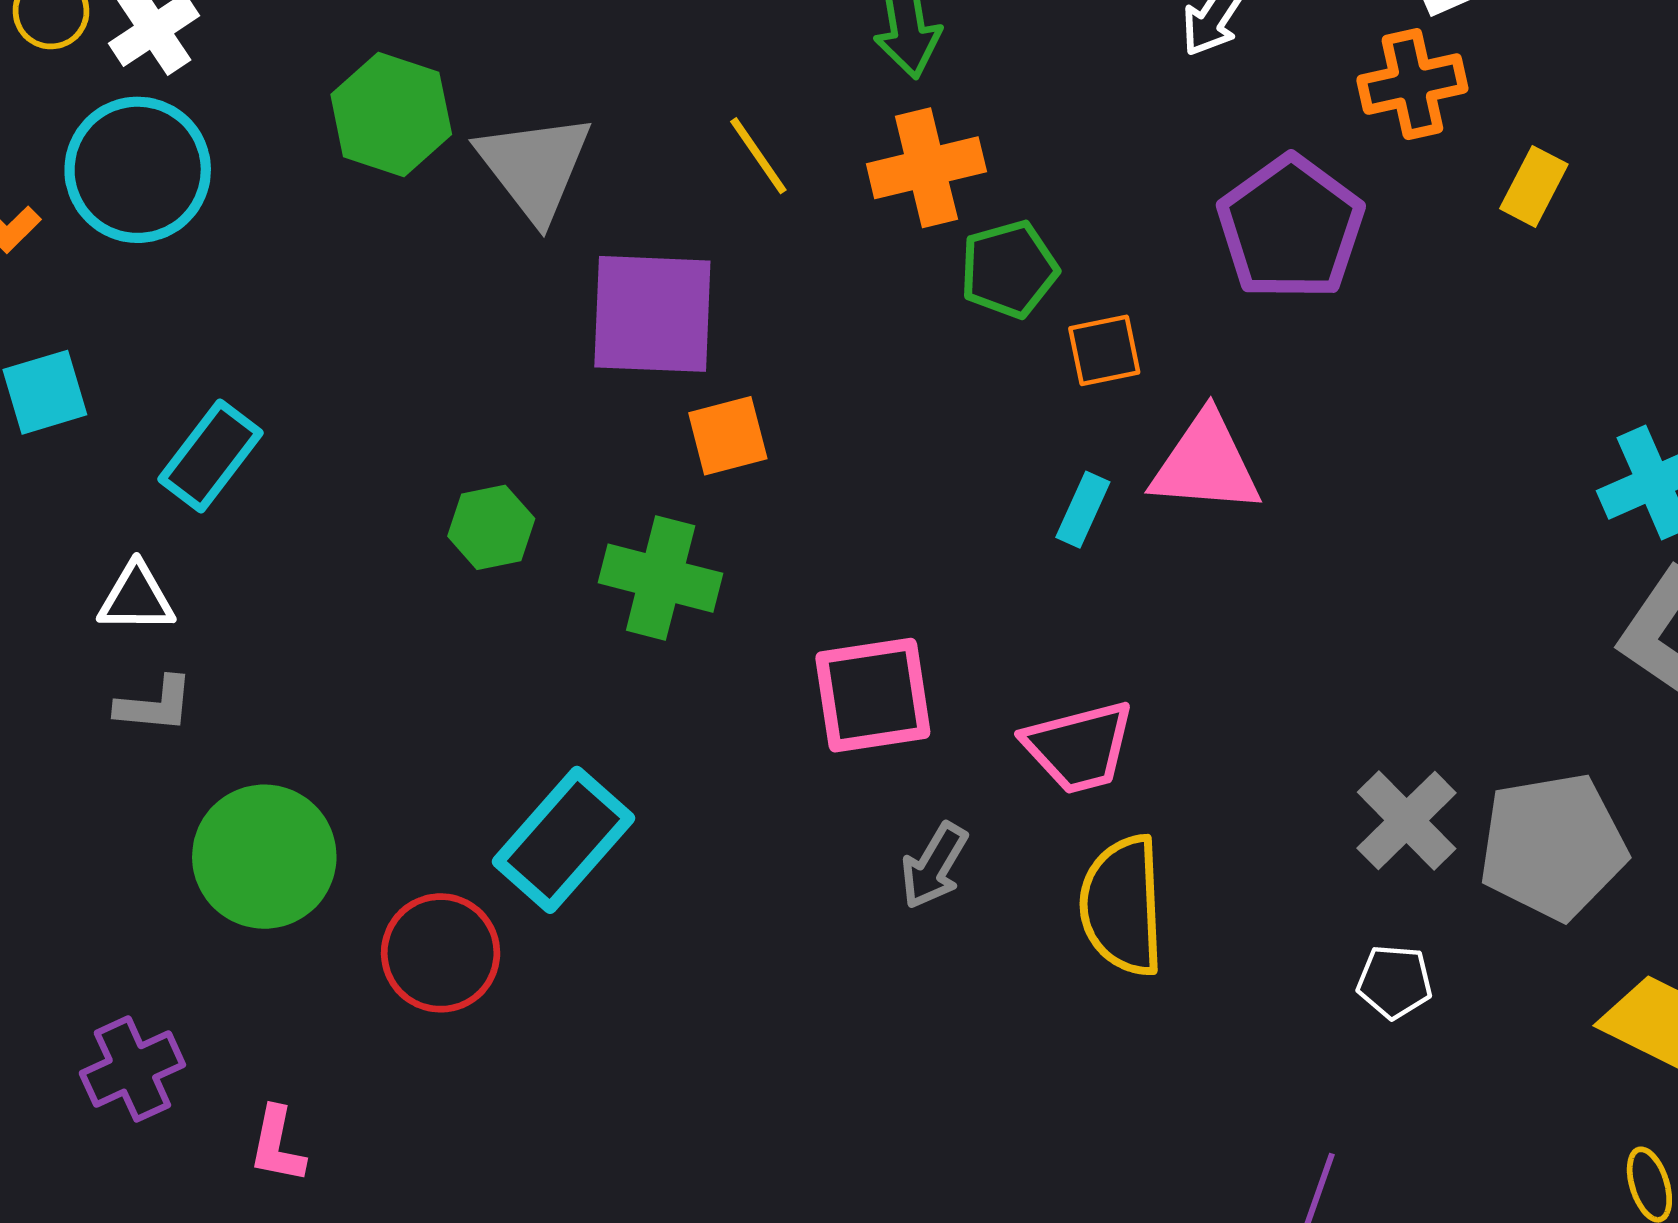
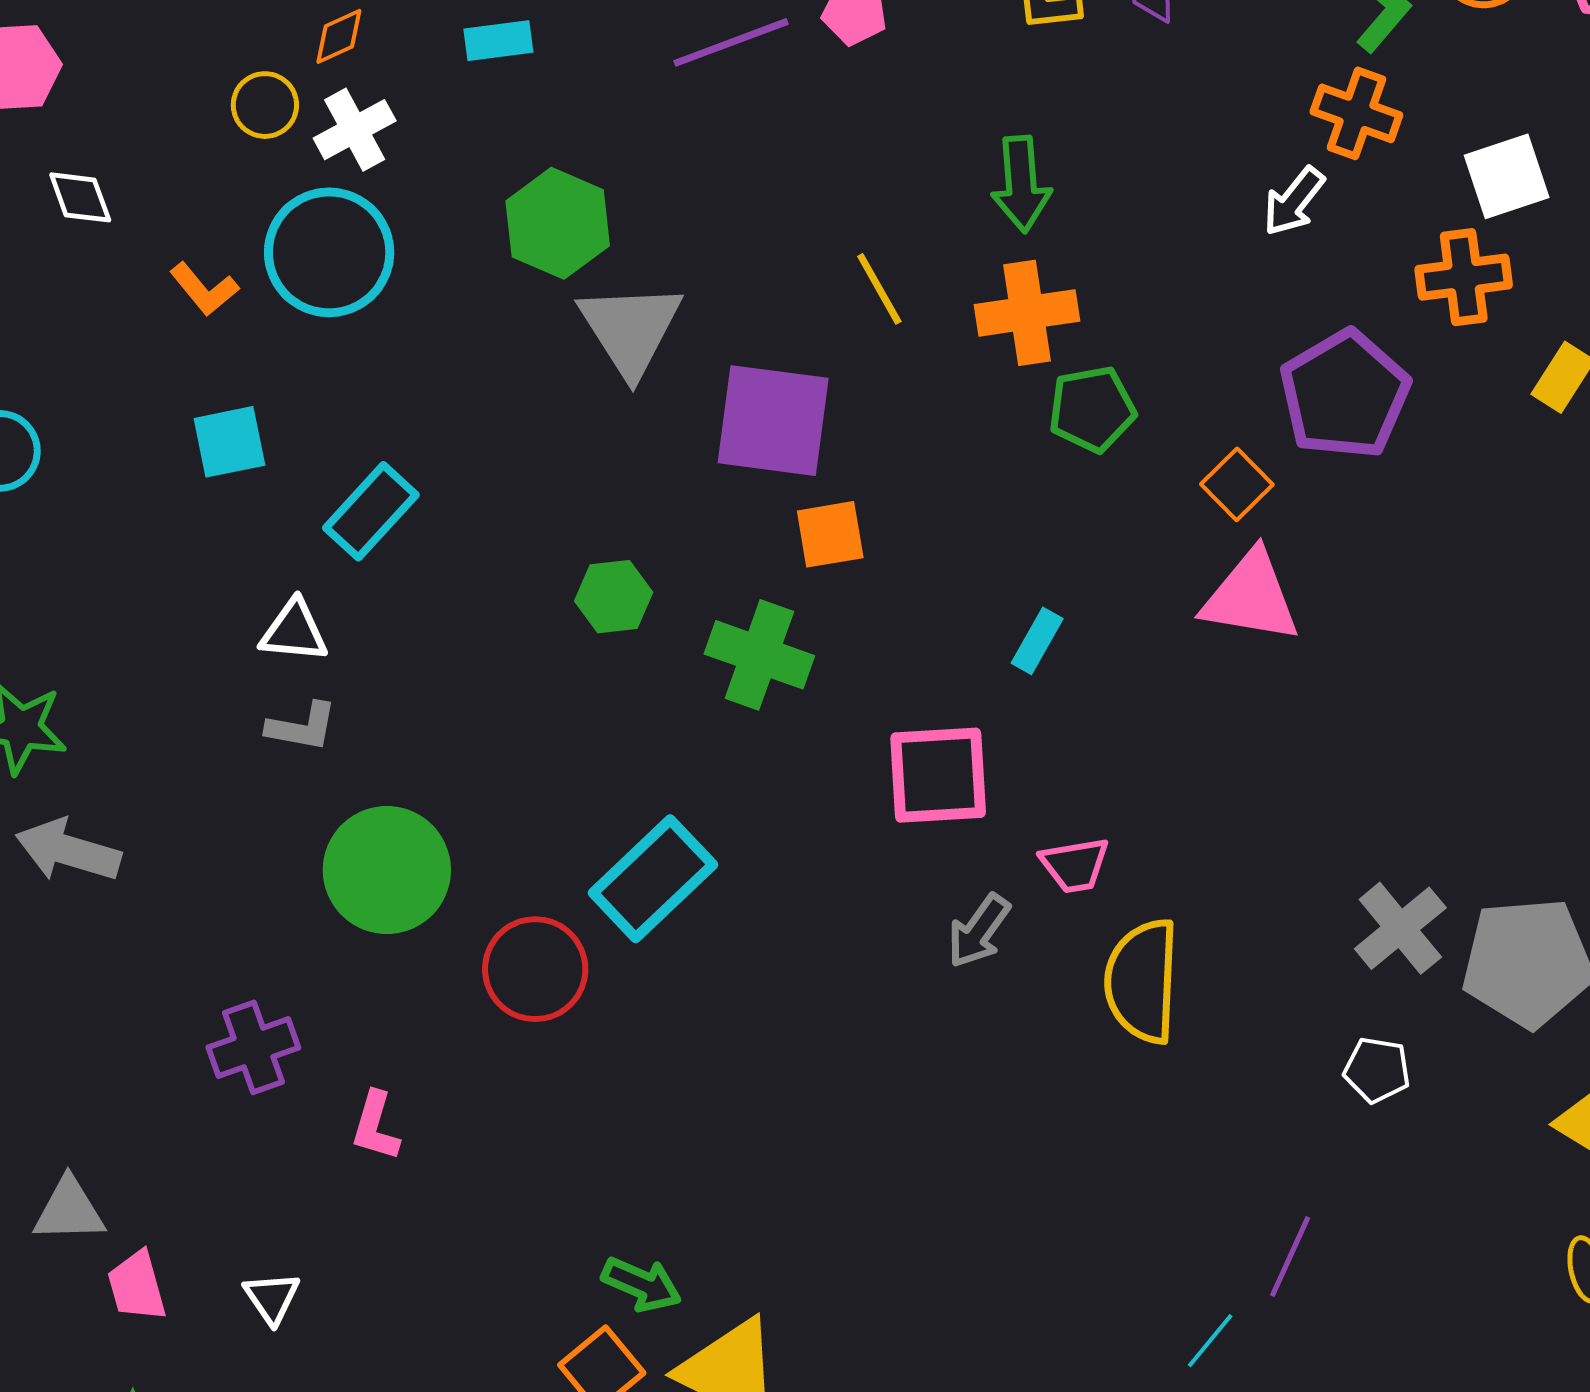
gray triangle: (535, 167) -> (630, 329), moved
orange square: (1104, 350) -> (1237, 484), moved, turned -38
cyan rectangle: (1083, 510) -> (1037, 641), moved
pink trapezoid: (1079, 747) -> (1075, 865), moved, size x0.7

